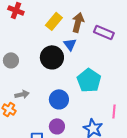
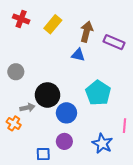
yellow rectangle: (54, 21) -> (53, 24), moved
blue triangle: (70, 44) -> (78, 55), turned -40
black circle: (52, 57) -> (47, 95), moved

